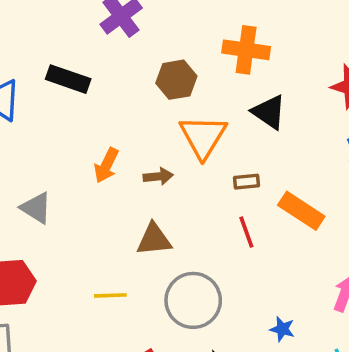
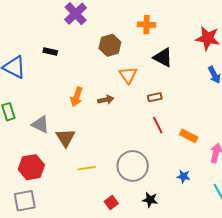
orange cross: (246, 50) -> (147, 25), size x0.7
black rectangle: (68, 79) -> (50, 52), size x0.6
orange triangle: (203, 137) -> (128, 75), size x0.7
orange rectangle: (301, 211) -> (189, 136), moved, size x0.7
brown triangle: (154, 239) -> (65, 138), moved, turned -50

